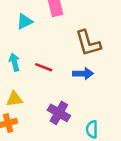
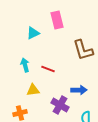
blue arrow: (83, 74) -> (79, 90), moved
yellow triangle: (14, 99) -> (33, 90), moved

